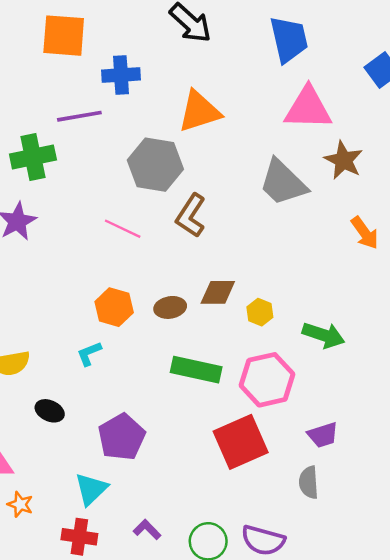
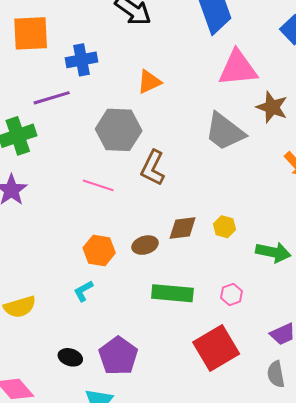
orange triangle: (199, 111) -> (149, 82), size x0.7
yellow hexagon: (260, 312) -> (225, 227), moved
pink hexagon: (267, 380) -> (232, 295), size x0.5
black ellipse: (50, 411) -> (70, 357), moved

